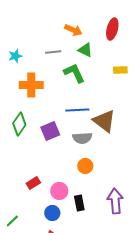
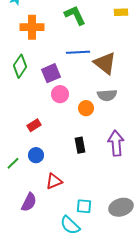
gray semicircle: (82, 138) -> (107, 95), moved
pink circle: (59, 191) -> (60, 94), moved
blue circle: (52, 213) -> (36, 155), moved

